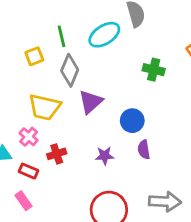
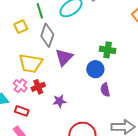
green cross: (154, 70) -> (108, 50), moved
red cross: (57, 154) -> (38, 87), moved
purple star: (105, 156) -> (59, 101), moved

